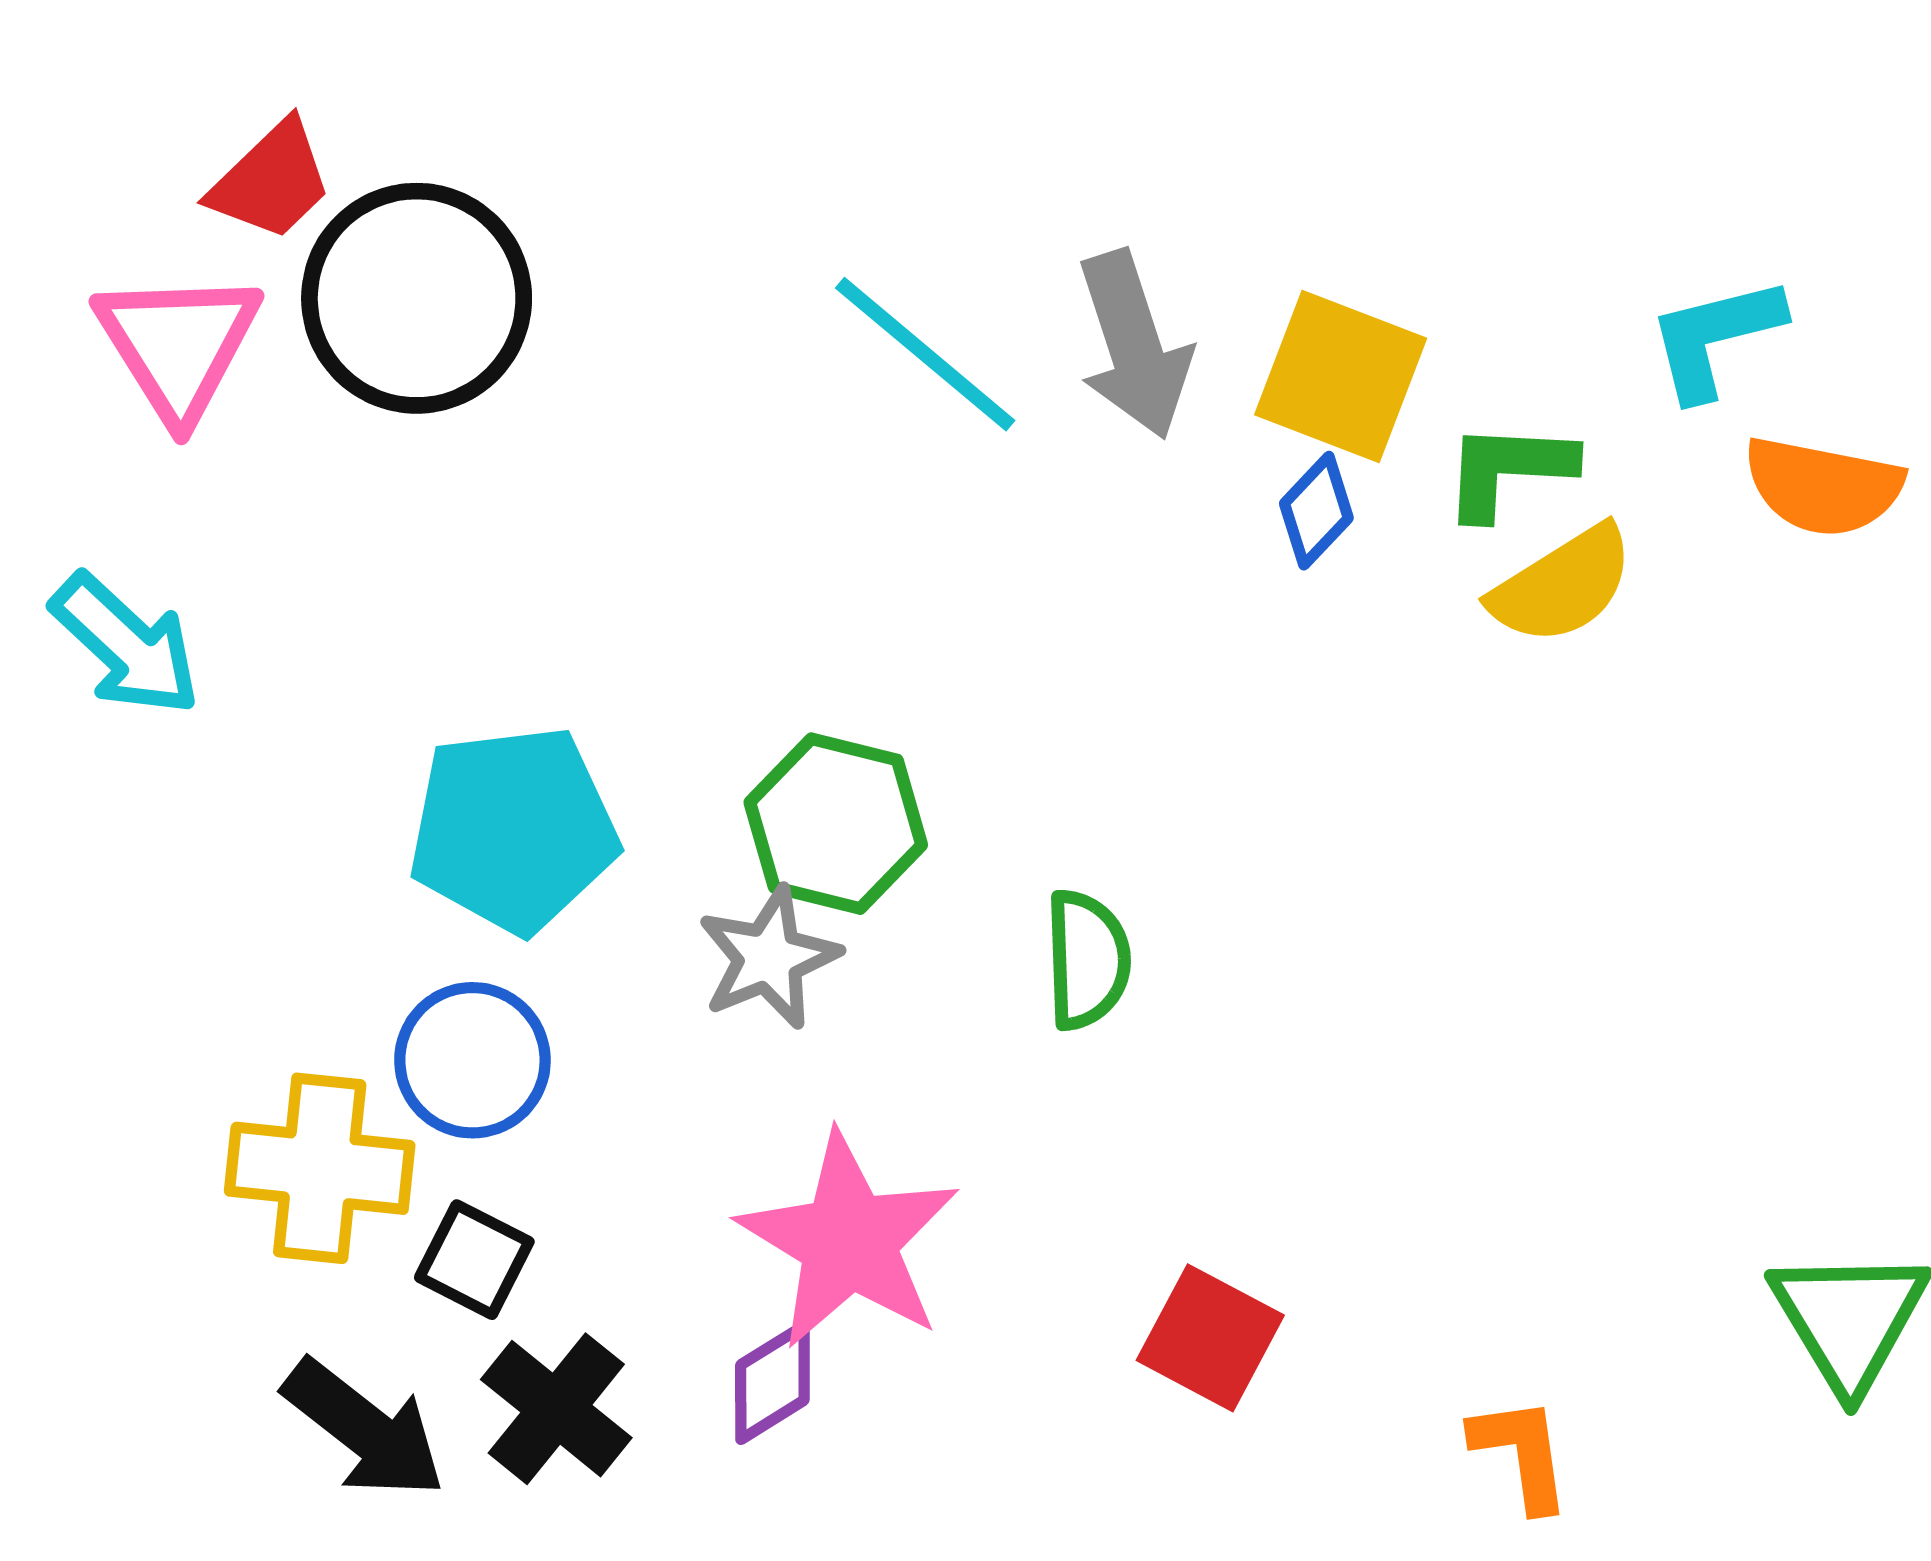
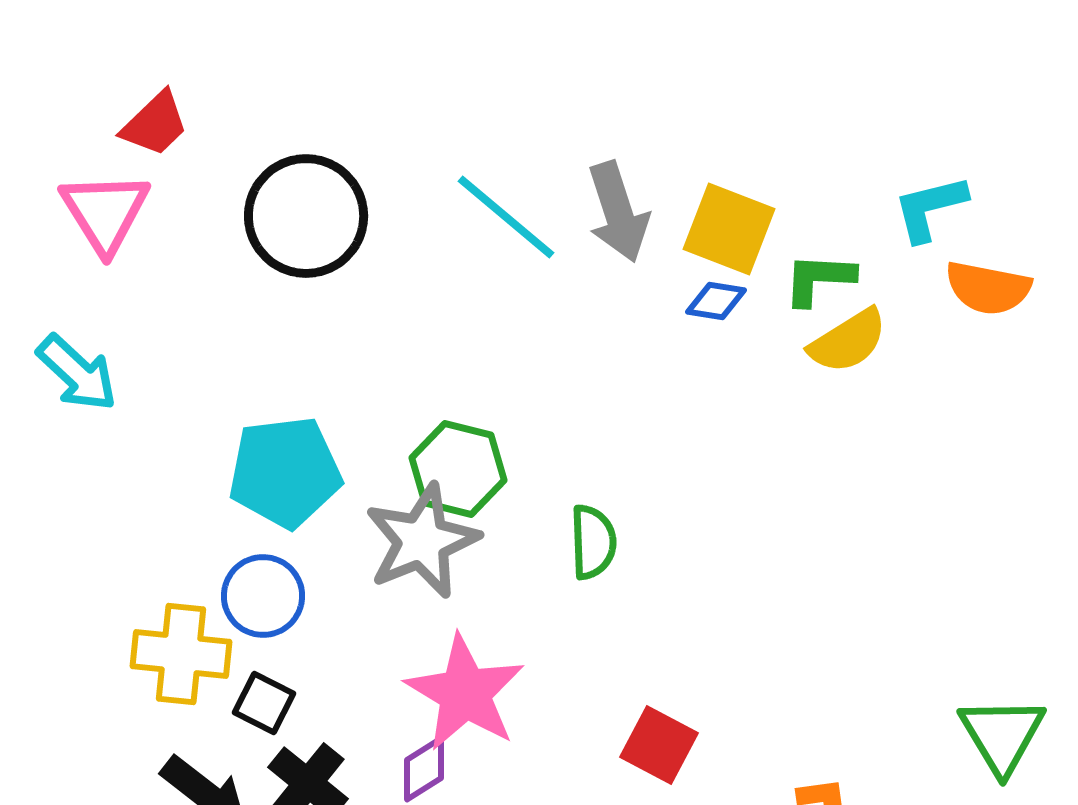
black circle: (417, 298) -> (306, 216), moved
blue diamond: (1316, 511) -> (716, 301), turned 56
gray star: (769, 958) -> (422, 541), size x1.5

